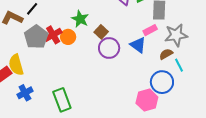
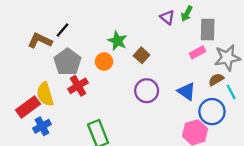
red cross: (53, 35) -> (78, 86), moved
blue triangle: (138, 45) -> (187, 91), moved
purple circle: (109, 48) -> (147, 91), moved
blue cross: (25, 93) -> (42, 126), moved

